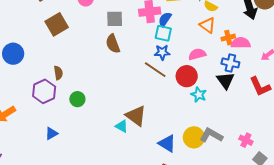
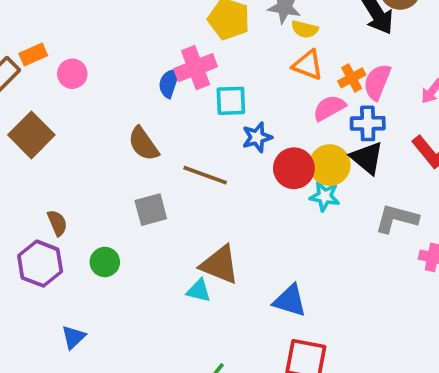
gray square: (115, 19) -> (151, 210), moved
blue semicircle: (165, 19) -> (169, 83), moved
pink semicircle: (241, 43) -> (377, 82), turned -54
blue star: (162, 52) -> (257, 137), moved
pink semicircle: (197, 54) -> (329, 108), moved
brown line: (155, 70) -> (205, 175), moved
gray L-shape: (211, 135) -> (397, 219), moved
yellow circle: (194, 137) -> (330, 165), moved

